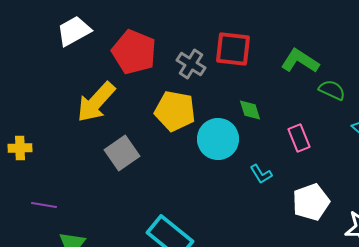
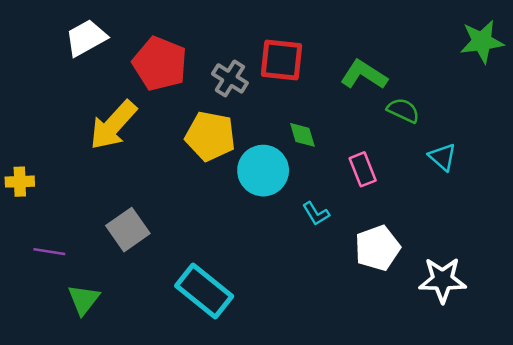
gray square: (122, 153) -> (128, 230), moved

